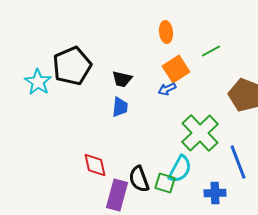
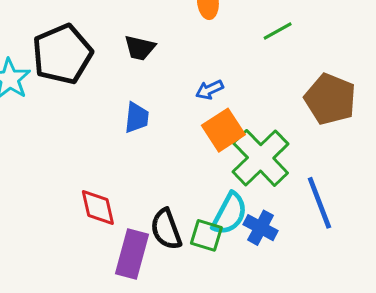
orange square: (176, 69) -> (223, 130), moved
black trapezoid: (122, 79) -> (140, 48), moved
blue cross: (215, 193) -> (261, 228), moved, turned 30

